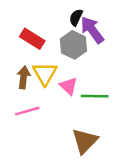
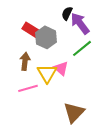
gray hexagon: (73, 45) -> (46, 37), moved
yellow triangle: (45, 74) -> (47, 73), moved
green line: (95, 96) -> (82, 48), moved, turned -40

